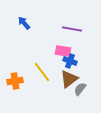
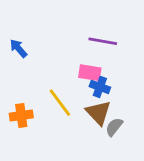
blue arrow: (24, 23) -> (18, 48), moved
brown triangle: (69, 79) -> (98, 113), turned -36

